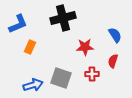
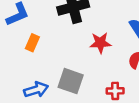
red cross: (92, 74) -> (115, 91), moved

